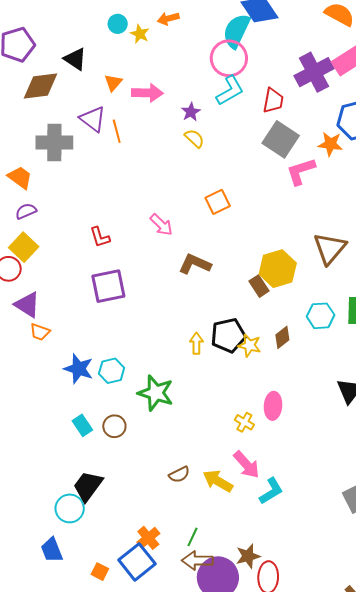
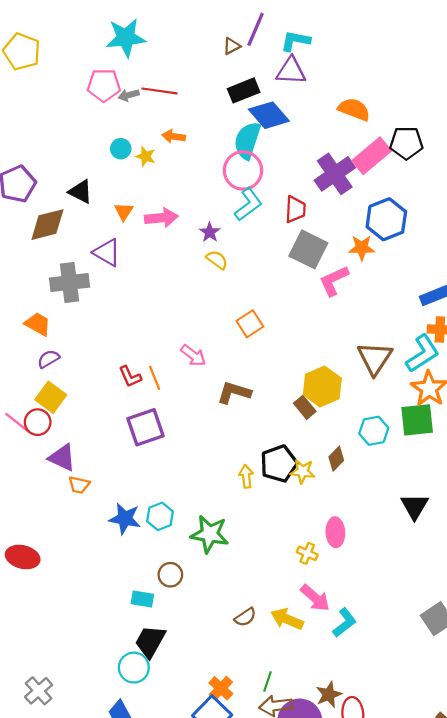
orange arrow: (168, 18) -> (174, 136), turned 30
orange line: (117, 131) -> (155, 378), moved
cyan rectangle: (82, 425) -> (142, 599), moved, turned -40

